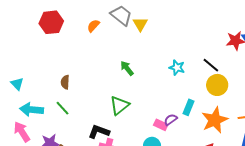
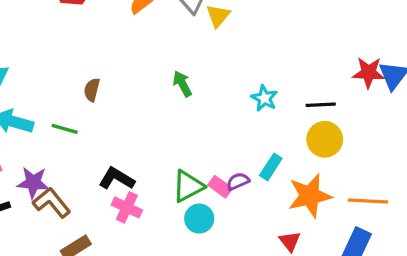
black line: (211, 65) -> (321, 105), turned -54
brown semicircle: (65, 82) -> (92, 90), moved
green triangle: (119, 105) -> (188, 186), moved
green line: (62, 108) -> (65, 129), turned -42

